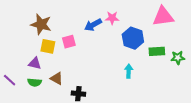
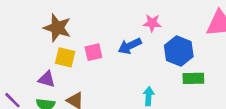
blue arrow: (93, 25) -> (130, 46), moved
green rectangle: (157, 51) -> (193, 78), moved
cyan arrow: (129, 71) -> (149, 96), moved

